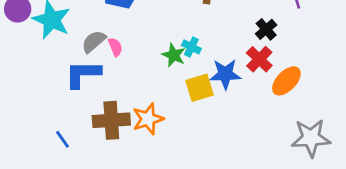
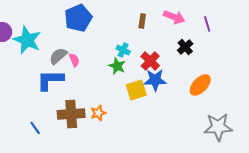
cyan cross: (191, 47) -> (123, 50), moved
red cross: (259, 59) -> (150, 61), moved
orange star: (148, 119) -> (98, 113), size x0.7

